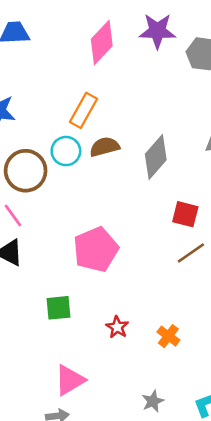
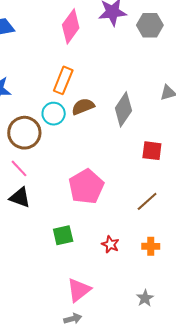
brown line: (191, 253) -> (147, 201), moved
orange cross: (168, 336) -> (151, 246), turned -30

